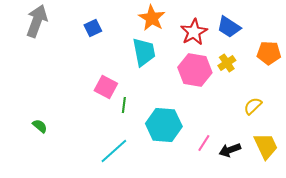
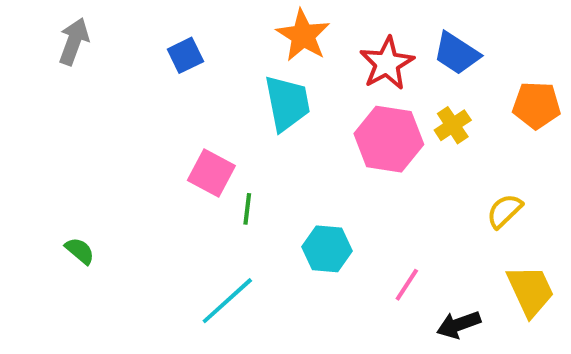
gray arrow: (37, 21) -> (74, 41), size x0.7
cyan hexagon: (164, 125) -> (327, 249), size x0.7
black arrow: (230, 150) -> (459, 325), moved

